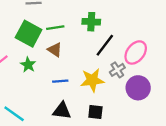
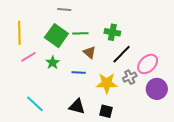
brown triangle: (55, 50) -> (90, 52), moved
blue line: (60, 81) -> (79, 72), moved
purple circle: (138, 88) -> (157, 89), moved

